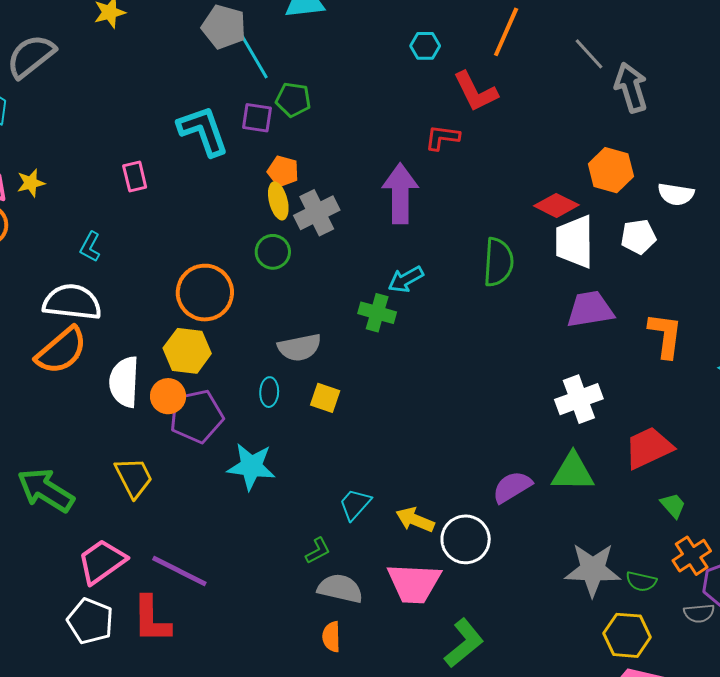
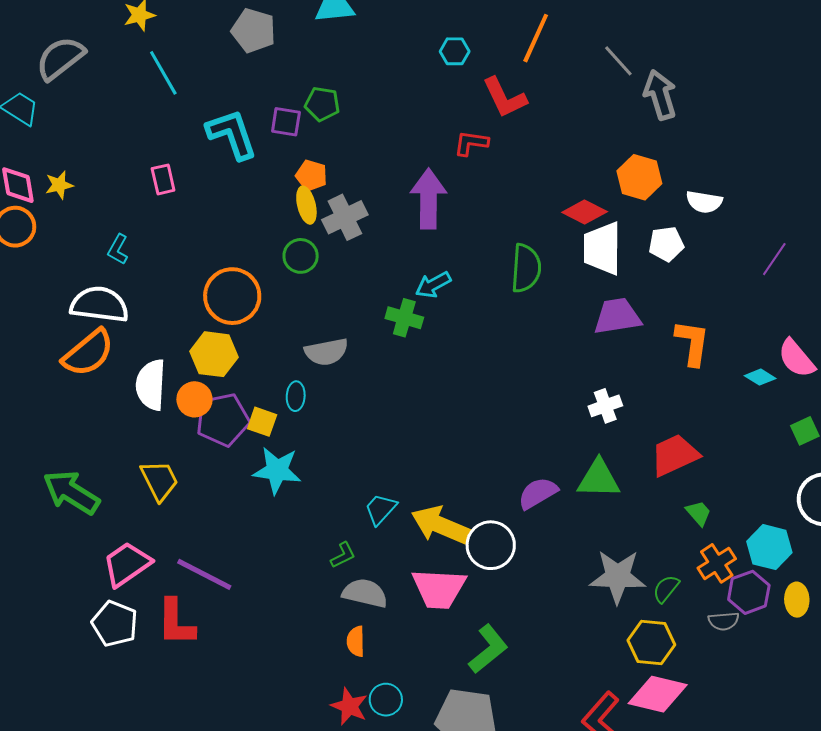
cyan line: (254, 57) -> (163, 73), moved
yellow square: (325, 398) -> (262, 422), moved
white cross: (579, 399) -> (605, 406), size x0.7
yellow arrow: (415, 520) -> (440, 525), size x1.5
green semicircle: (641, 581) -> (666, 589), turned 116

